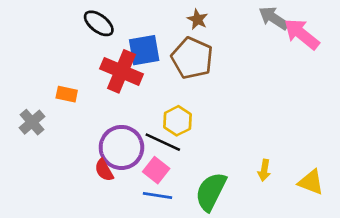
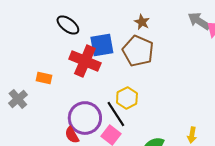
black line: (163, 142) -> (116, 114), turned 32

